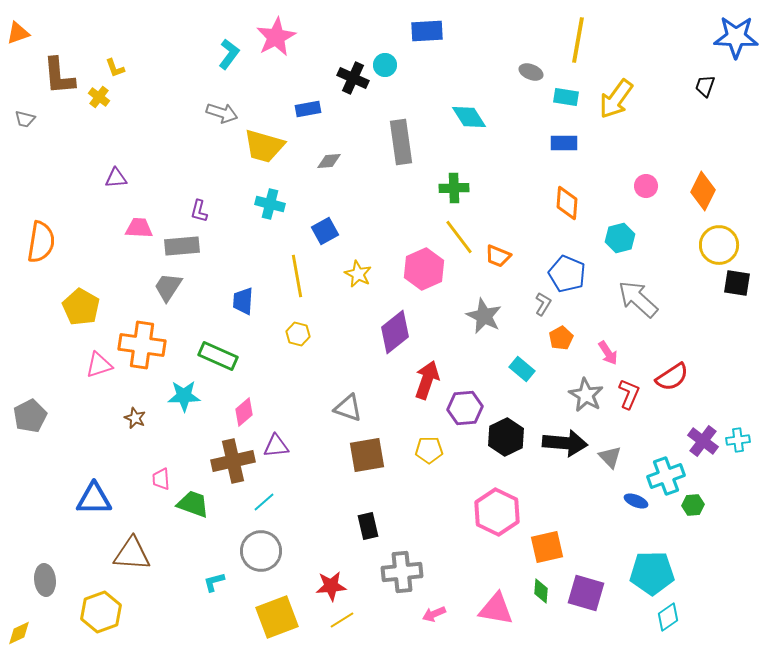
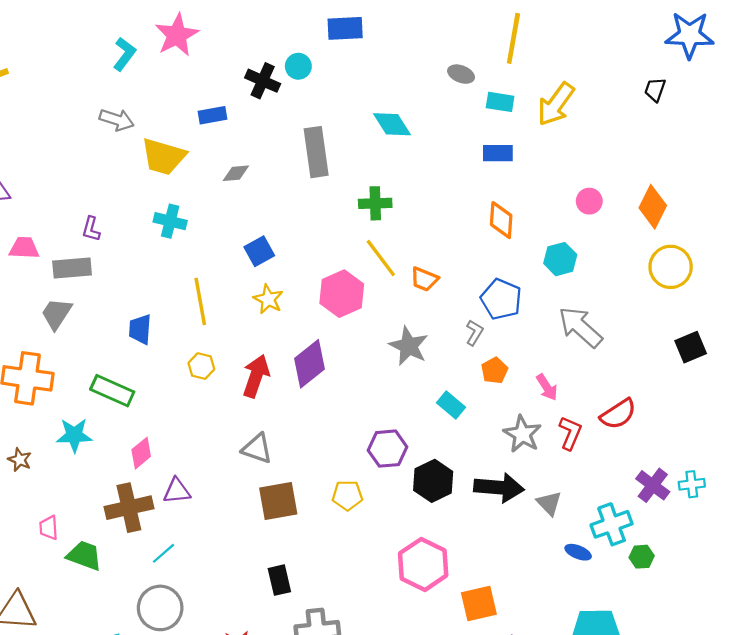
blue square: (325, 231) -> (259, 251), moved
black square: (737, 283) -> (691, 347), moved, turned -32
red arrow: (427, 380) -> (256, 376), moved

